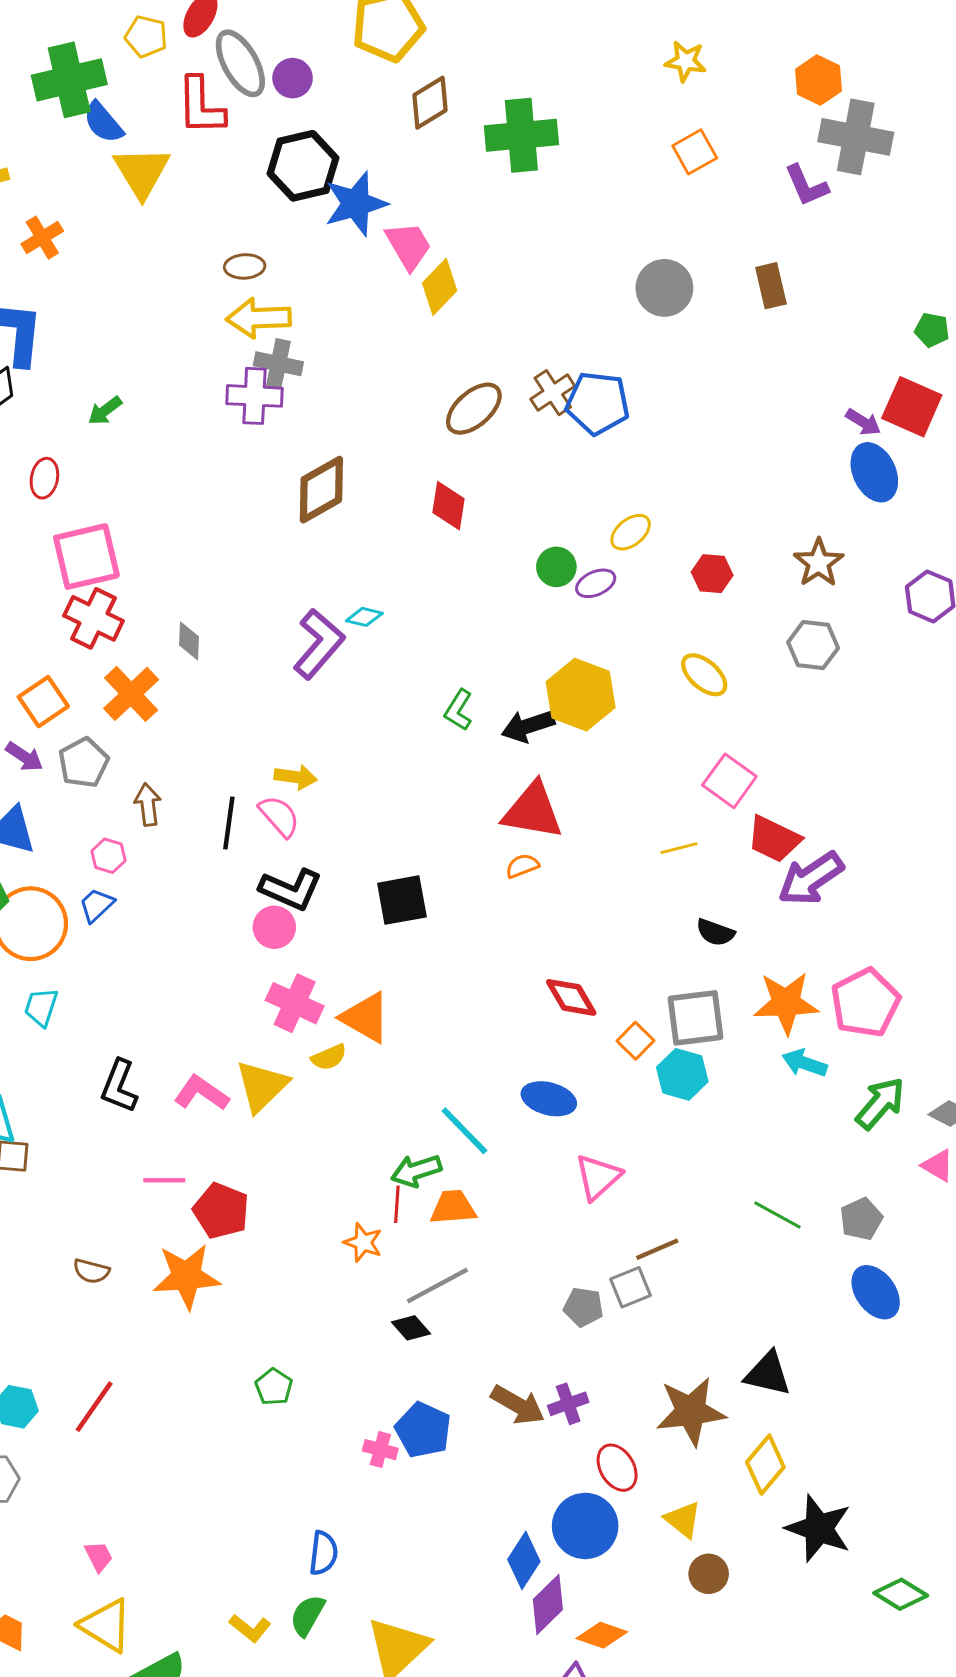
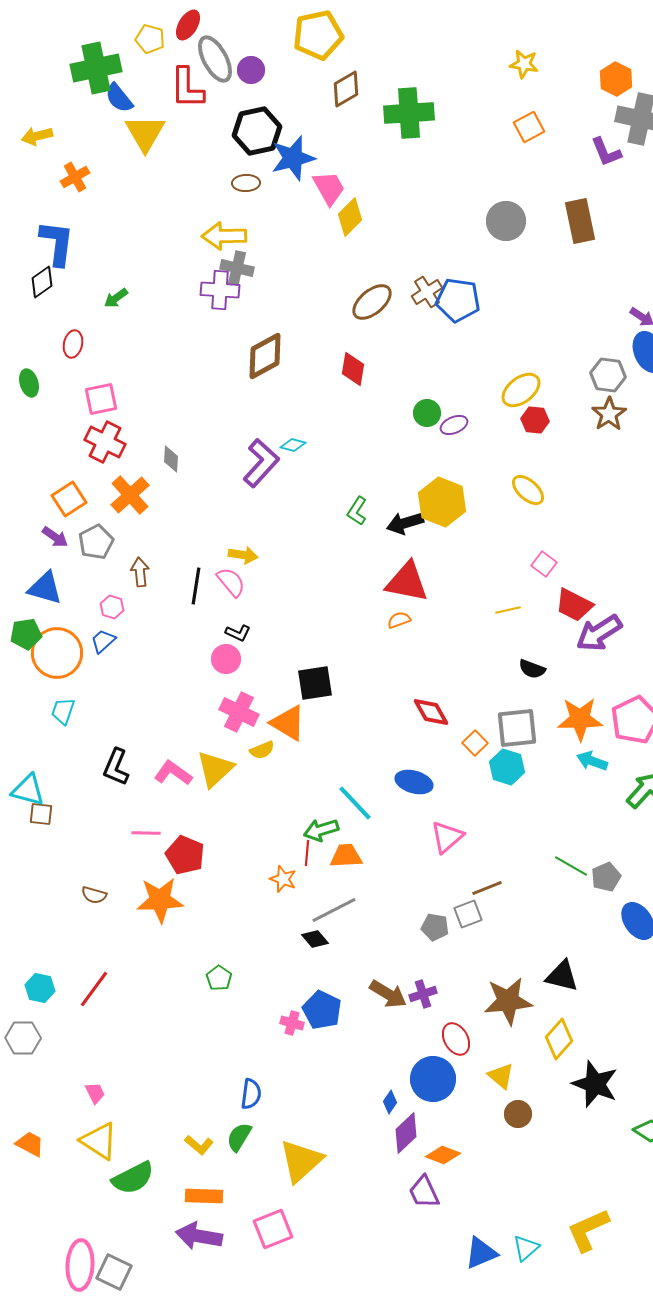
brown ellipse: (245, 266) -> (246, 183), moved
brown rectangle: (771, 286) -> (580, 221), size x1.4
yellow ellipse: (631, 532) -> (521, 390), moved, size x1.4
pink square: (86, 557) -> (101, 399), size x0.7
gray hexagon: (813, 645) -> (608, 375), moved
pink square: (729, 781) -> (544, 564), size x0.7
black L-shape: (291, 889) -> (238, 633), size x0.6
black square: (402, 900) -> (315, 683), moved
gray pentagon: (861, 1219) -> (606, 877), moved
blue diamond: (524, 1560) -> (390, 1102), size x0.6

